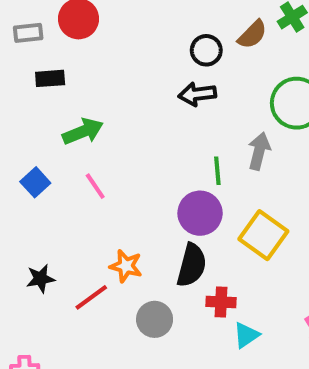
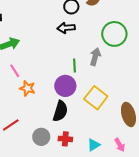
orange star: (126, 266) -> (27, 88), moved
red cross: (221, 302) -> (65, 139), moved
cyan triangle: (246, 335) -> (94, 145), moved

